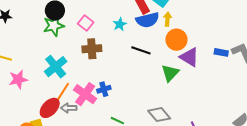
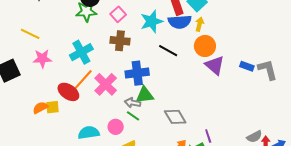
cyan star: (120, 24) -> (152, 21), size x1.6
green triangle: (170, 73) -> (145, 95), moved, turned 30
blue cross: (104, 89) -> (137, 73), moved, size x1.6
red ellipse: (50, 108) -> (68, 92), turned 70
gray arrow: (69, 108) -> (133, 103), moved

